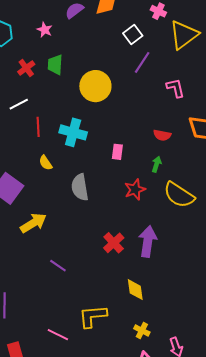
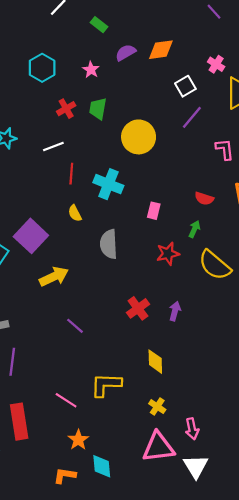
purple arrow: (148, 241) -> (175, 311), size x0.6

